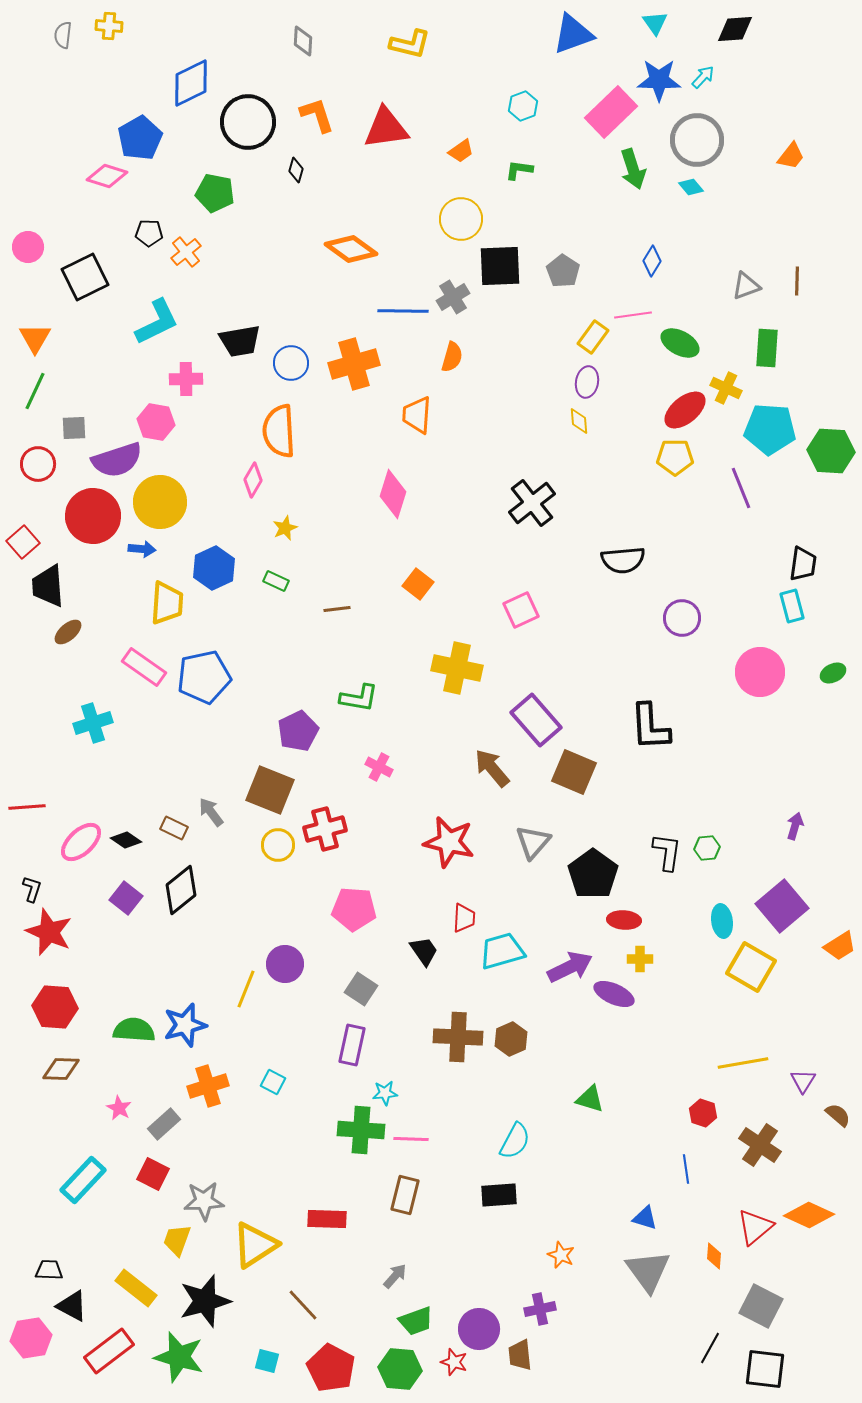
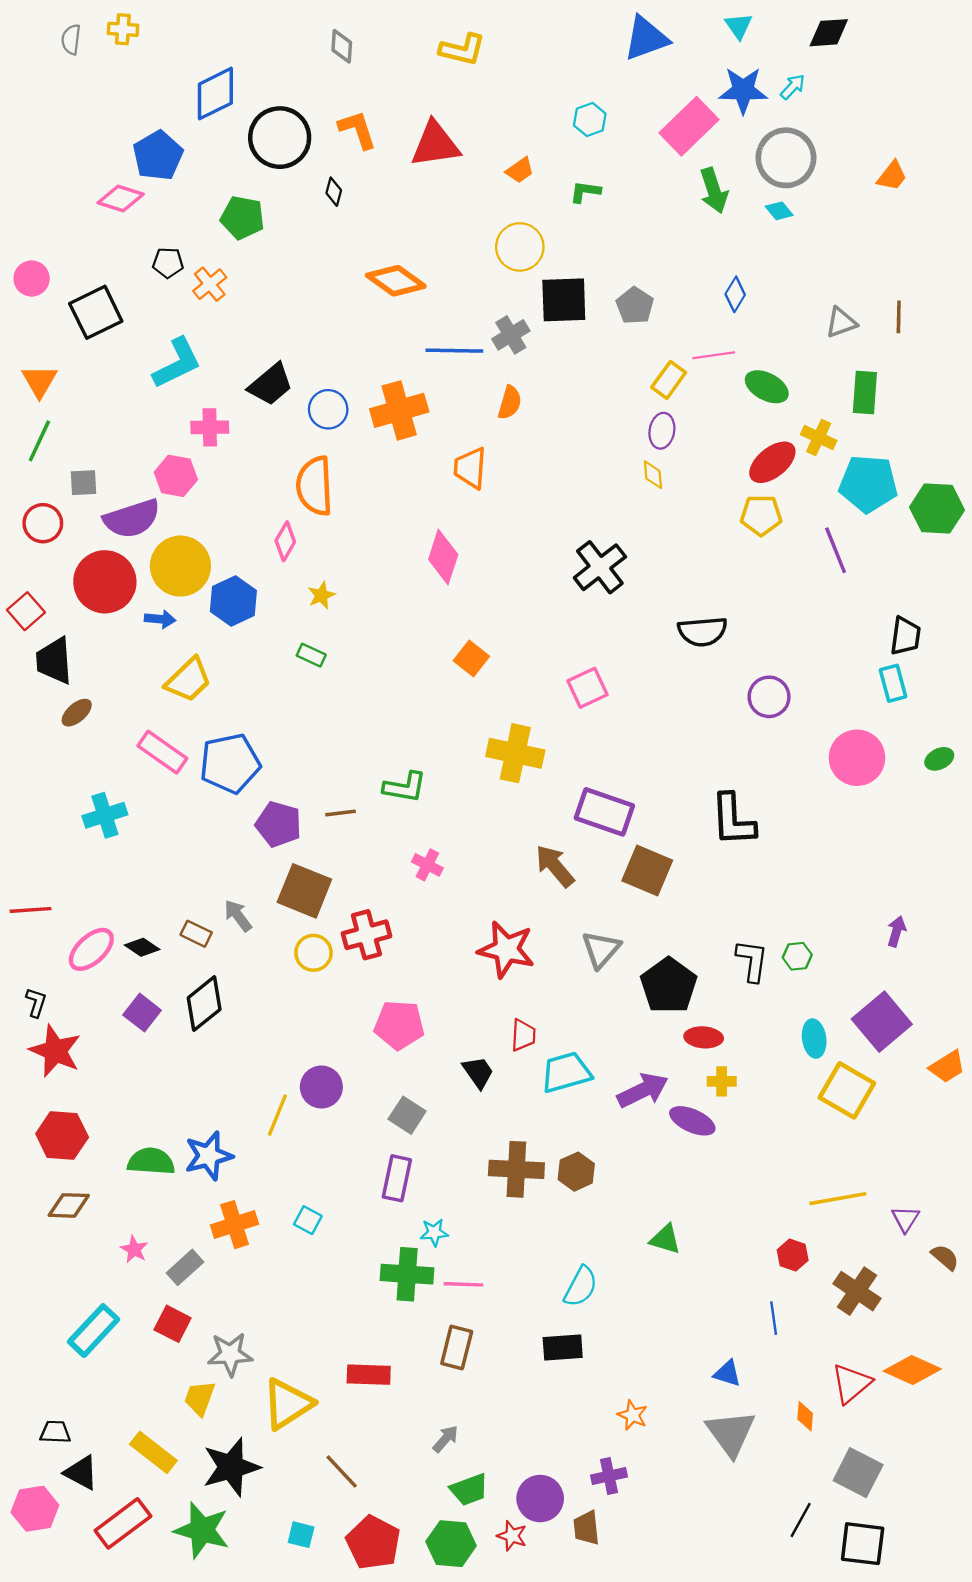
black trapezoid: (240, 341) -> (271, 385), turned -30
blue hexagon: (214, 568) -> (233, 601), moved
yellow trapezoid: (167, 603) -> (188, 680), turned 42
brown line: (337, 609) -> (341, 813), moved
purple rectangle: (536, 720) -> (604, 812), turned -30
purple pentagon: (298, 731) -> (279, 824), moved, turned -30

